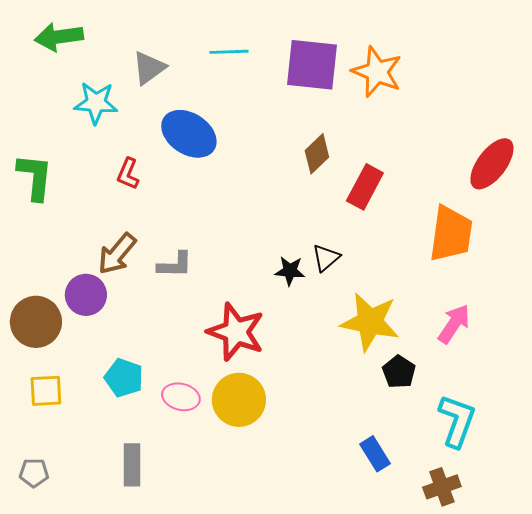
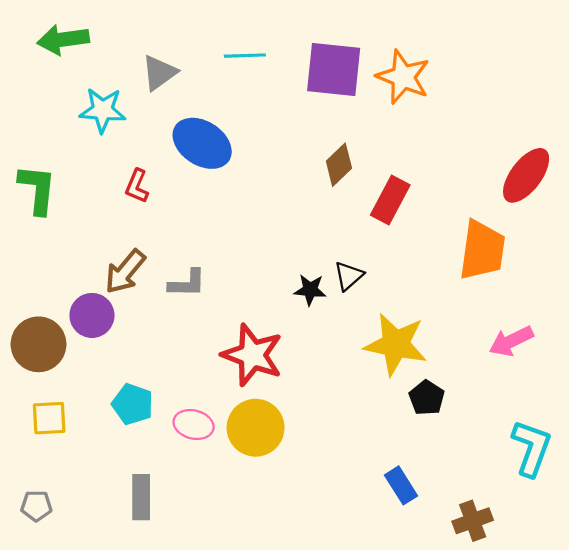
pink arrow: (454, 324) -> (511, 341), moved, turned -150
cyan L-shape: (457, 421) -> (531, 448), moved

